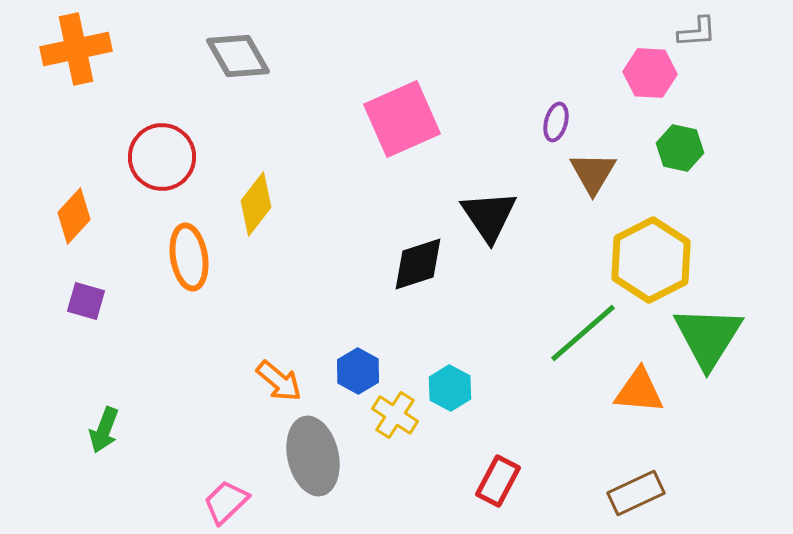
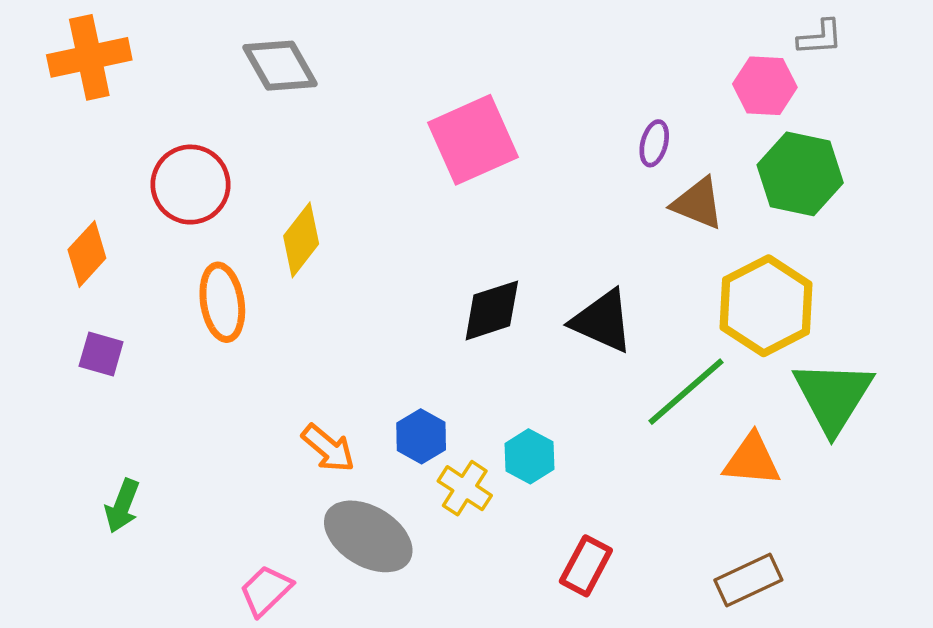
green hexagon: (680, 148) -> (800, 174), size x1.5
brown triangle: (593, 173) -> (698, 203), turned -39
black triangle: (489, 216) -> (602, 321), moved, turned -32
gray ellipse: (313, 456) -> (368, 536), turned -46

